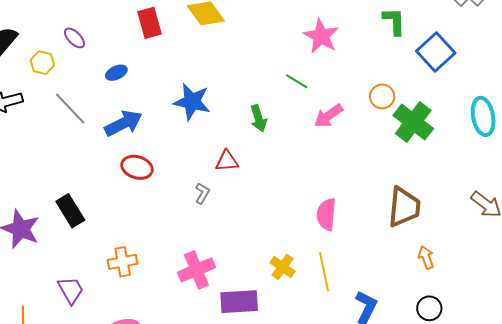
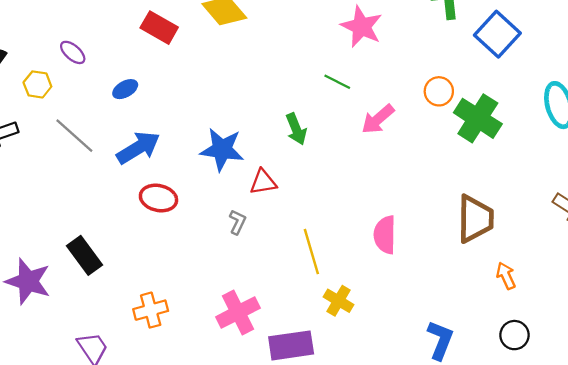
red rectangle: (149, 23) -> (159, 28), turned -40
blue star: (192, 102) -> (222, 149), moved
yellow line: (324, 272) -> (311, 252), moved

